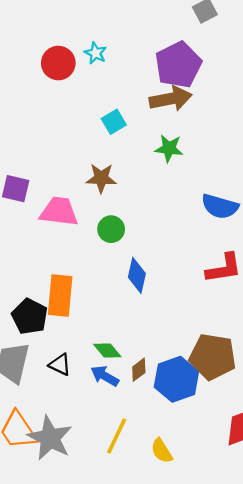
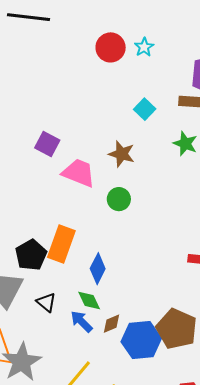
cyan square: (114, 122) -> (145, 109), turned -30
blue diamond: (137, 275) -> (98, 269), moved

